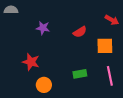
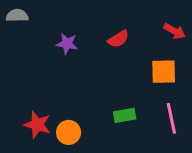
red semicircle: (80, 32) -> (118, 39), moved
red star: (31, 62) -> (37, 125), moved

